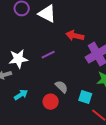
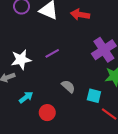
red arrow: (75, 36) -> (80, 15), moved
red circle: (51, 102) -> (47, 113), moved

